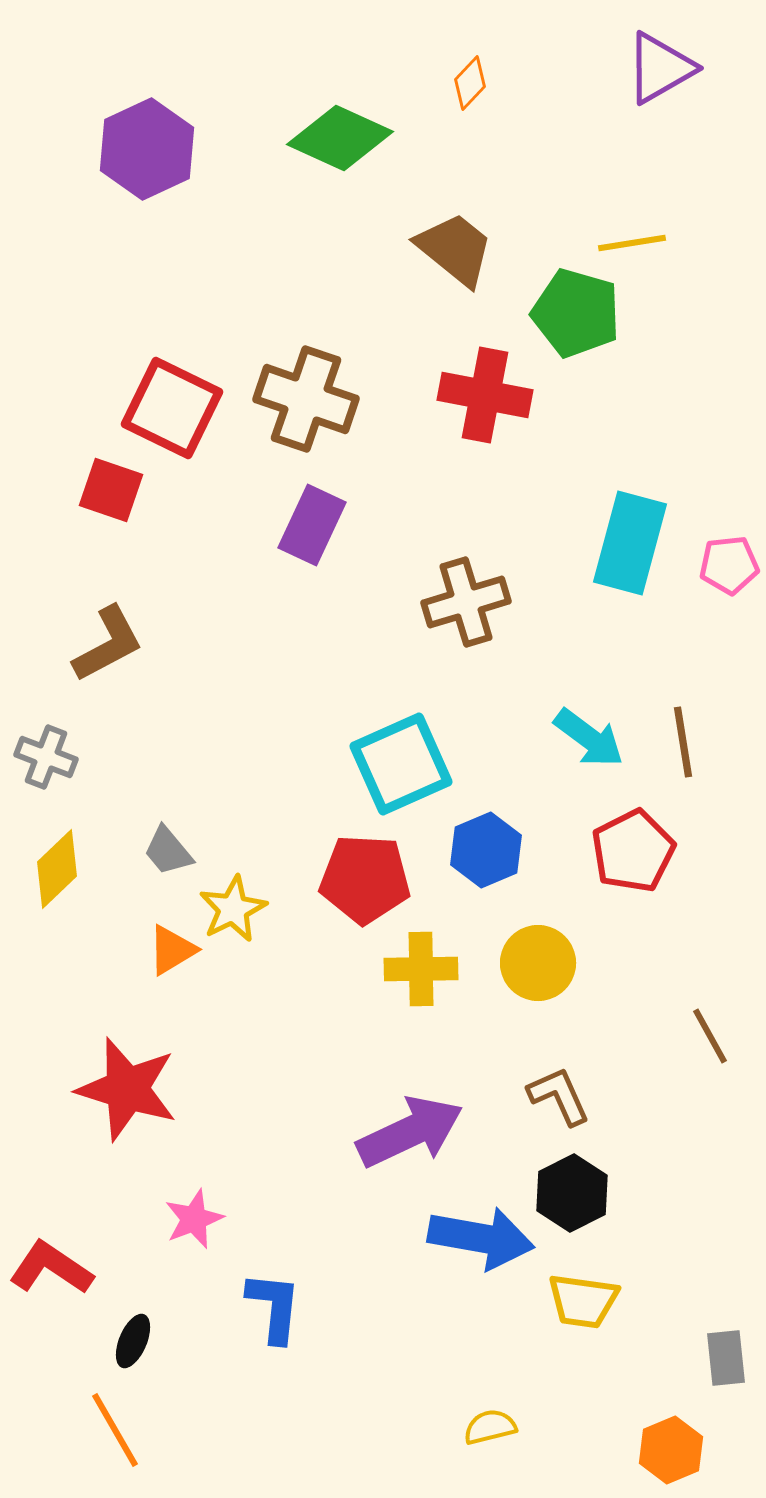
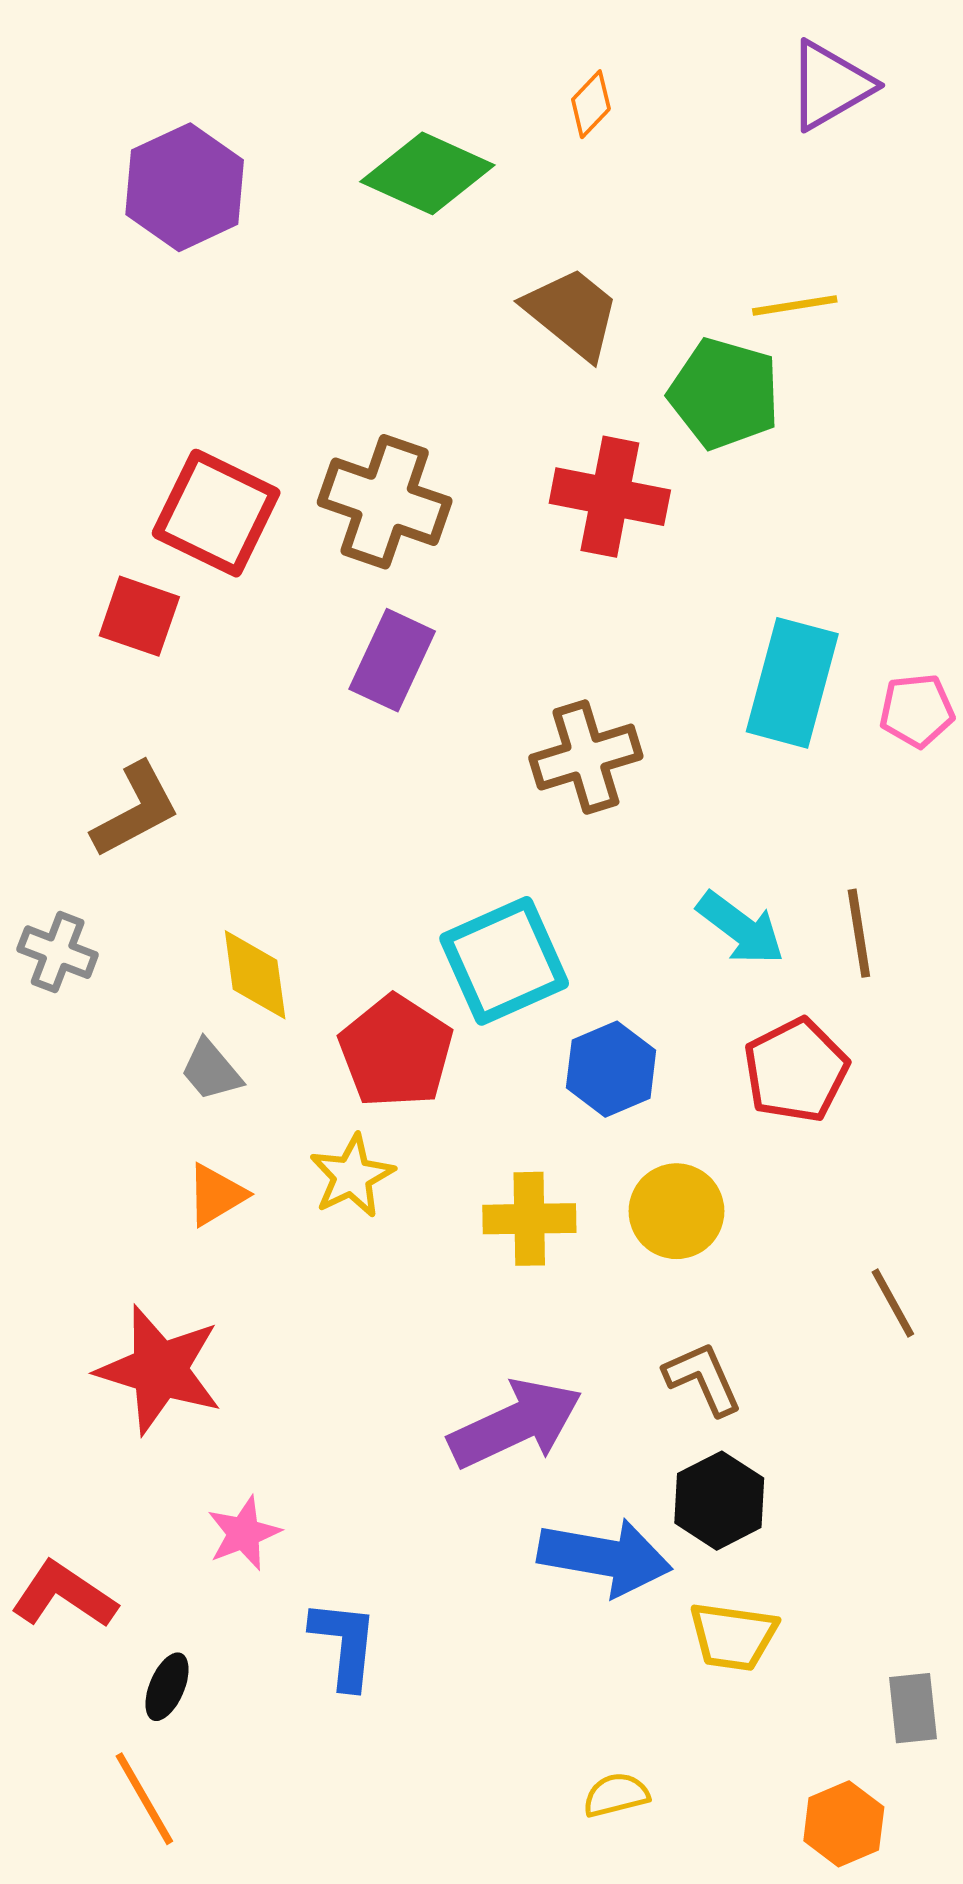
yellow diamond: (57, 869) -> (255, 975), moved, turned -54
red pentagon: (365, 879) -> (396, 1051), moved, turned 30
yellow star: (233, 909) -> (352, 1176), moved

